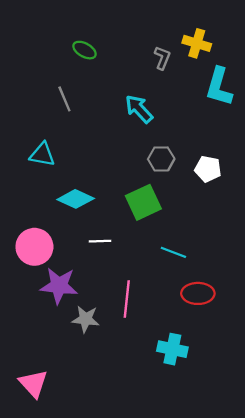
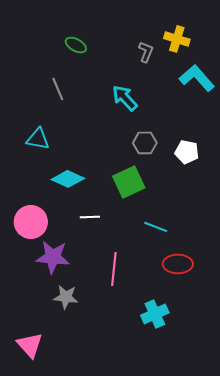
cyan L-shape: (219, 87) -> (197, 78), turned 123
gray star: (86, 319) -> (66, 297), moved
cyan cross: (172, 349) -> (155, 314), turned -36

